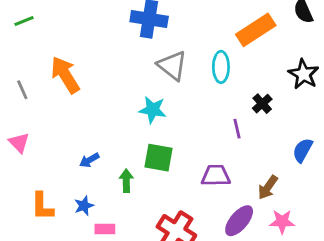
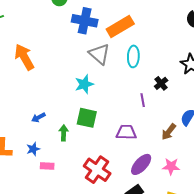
orange rectangle: (256, 30) -> (120, 26), moved
cyan star: (153, 110) -> (84, 84), turned -30
brown arrow: (268, 187) -> (169, 132), moved

